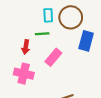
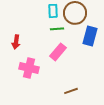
green line: (42, 34) -> (57, 29), moved
red arrow: (26, 47) -> (16, 42), moved

